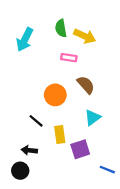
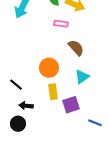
orange circle: (55, 95) -> (49, 68), moved
black line: (36, 121) -> (16, 85), moved

